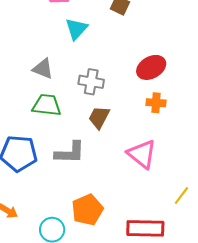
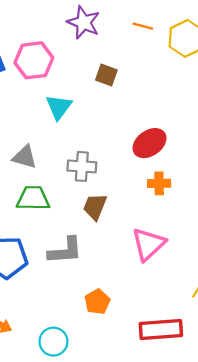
pink triangle: (142, 154) -> (149, 244), turned 44
orange pentagon: (87, 210) -> (97, 302), moved, size x0.7

